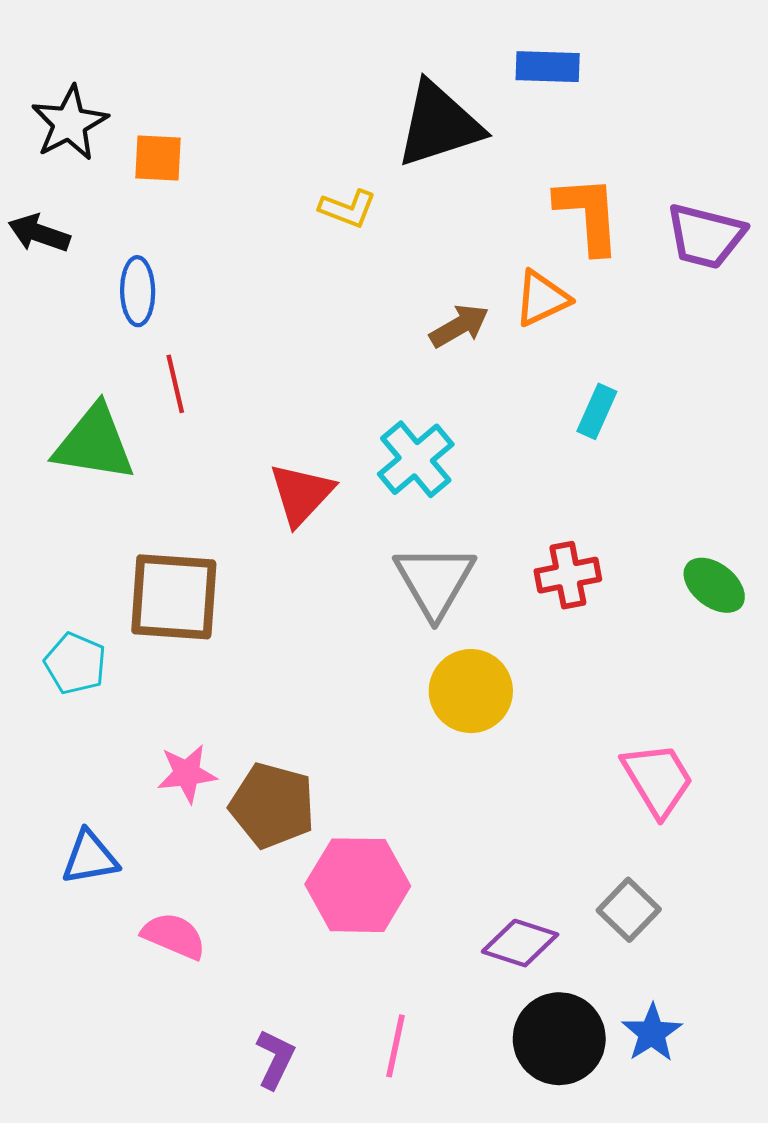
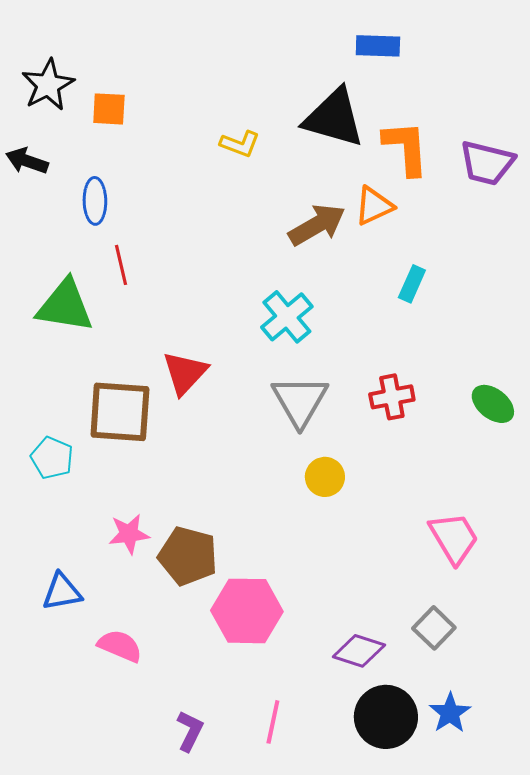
black triangle: (439, 125) -> (334, 118), moved, turned 34
brown arrow: (459, 326) -> (317, 225), size x1.4
red triangle: (301, 494) -> (185, 373), moved
yellow circle: (471, 691) -> (325, 477), size x0.7

